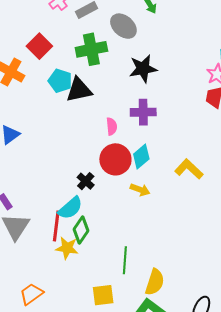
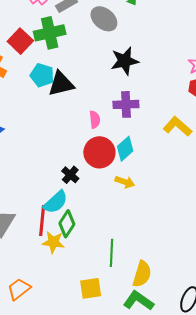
green cross: (91, 49) -> (50, 33), moved
yellow L-shape: (189, 169) -> (178, 126), moved

